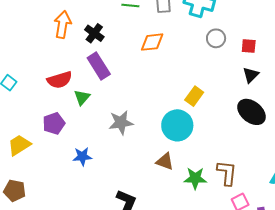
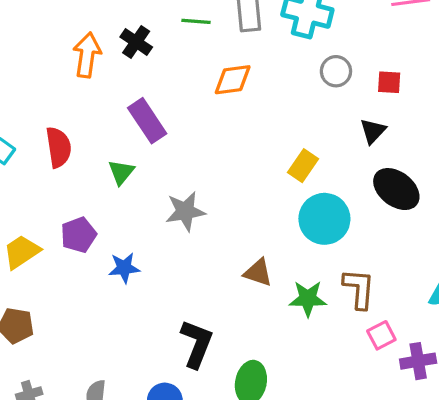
black cross: (94, 33) -> (136, 42), moved
black triangle: (251, 75) -> (373, 131), moved
red semicircle: (60, 80) -> (59, 147), moved, turned -80
purple pentagon: (54, 123) -> (79, 235), moved
cyan circle: (177, 125) -> (324, 219), moved

